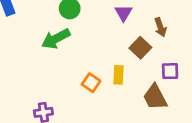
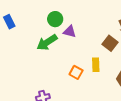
purple triangle: (123, 13) -> (70, 32), moved, turned -40

